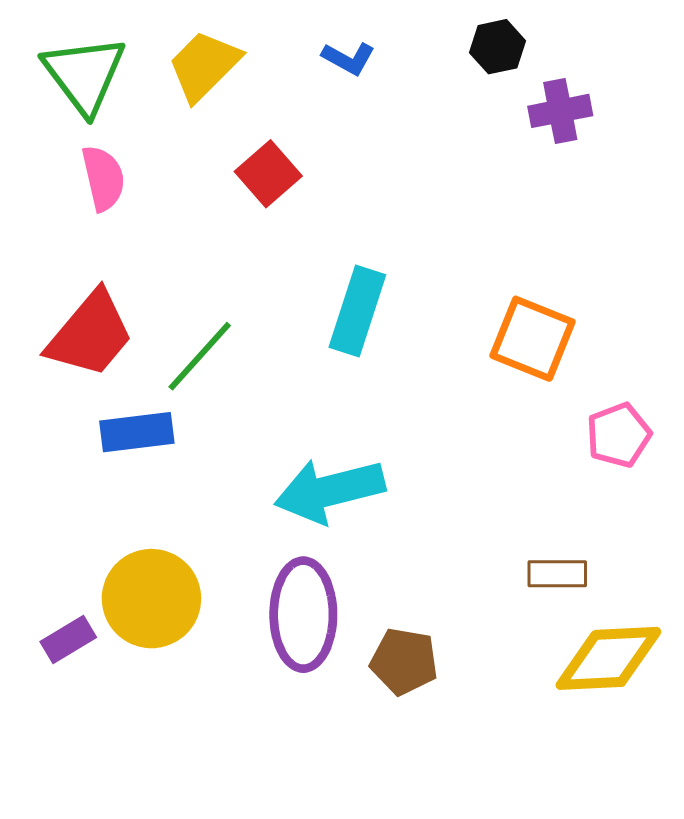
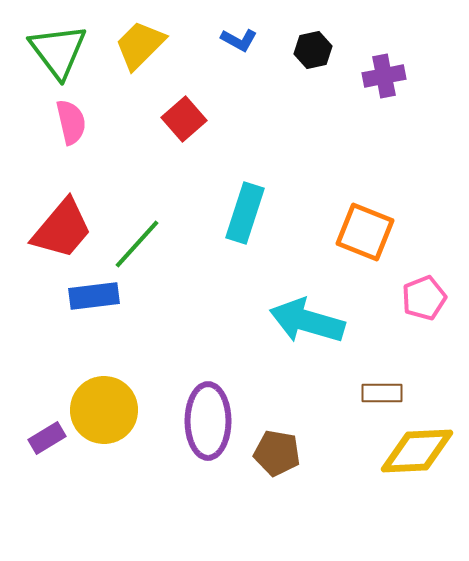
black hexagon: (497, 47) -> (313, 50), moved
cyan arrow: (330, 491) -> (307, 321), moved, turned 30

